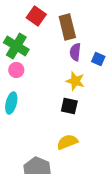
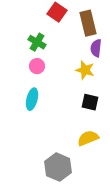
green cross: (16, 46) -> (37, 42), size x0.7
yellow star: (75, 81) -> (85, 70), moved

